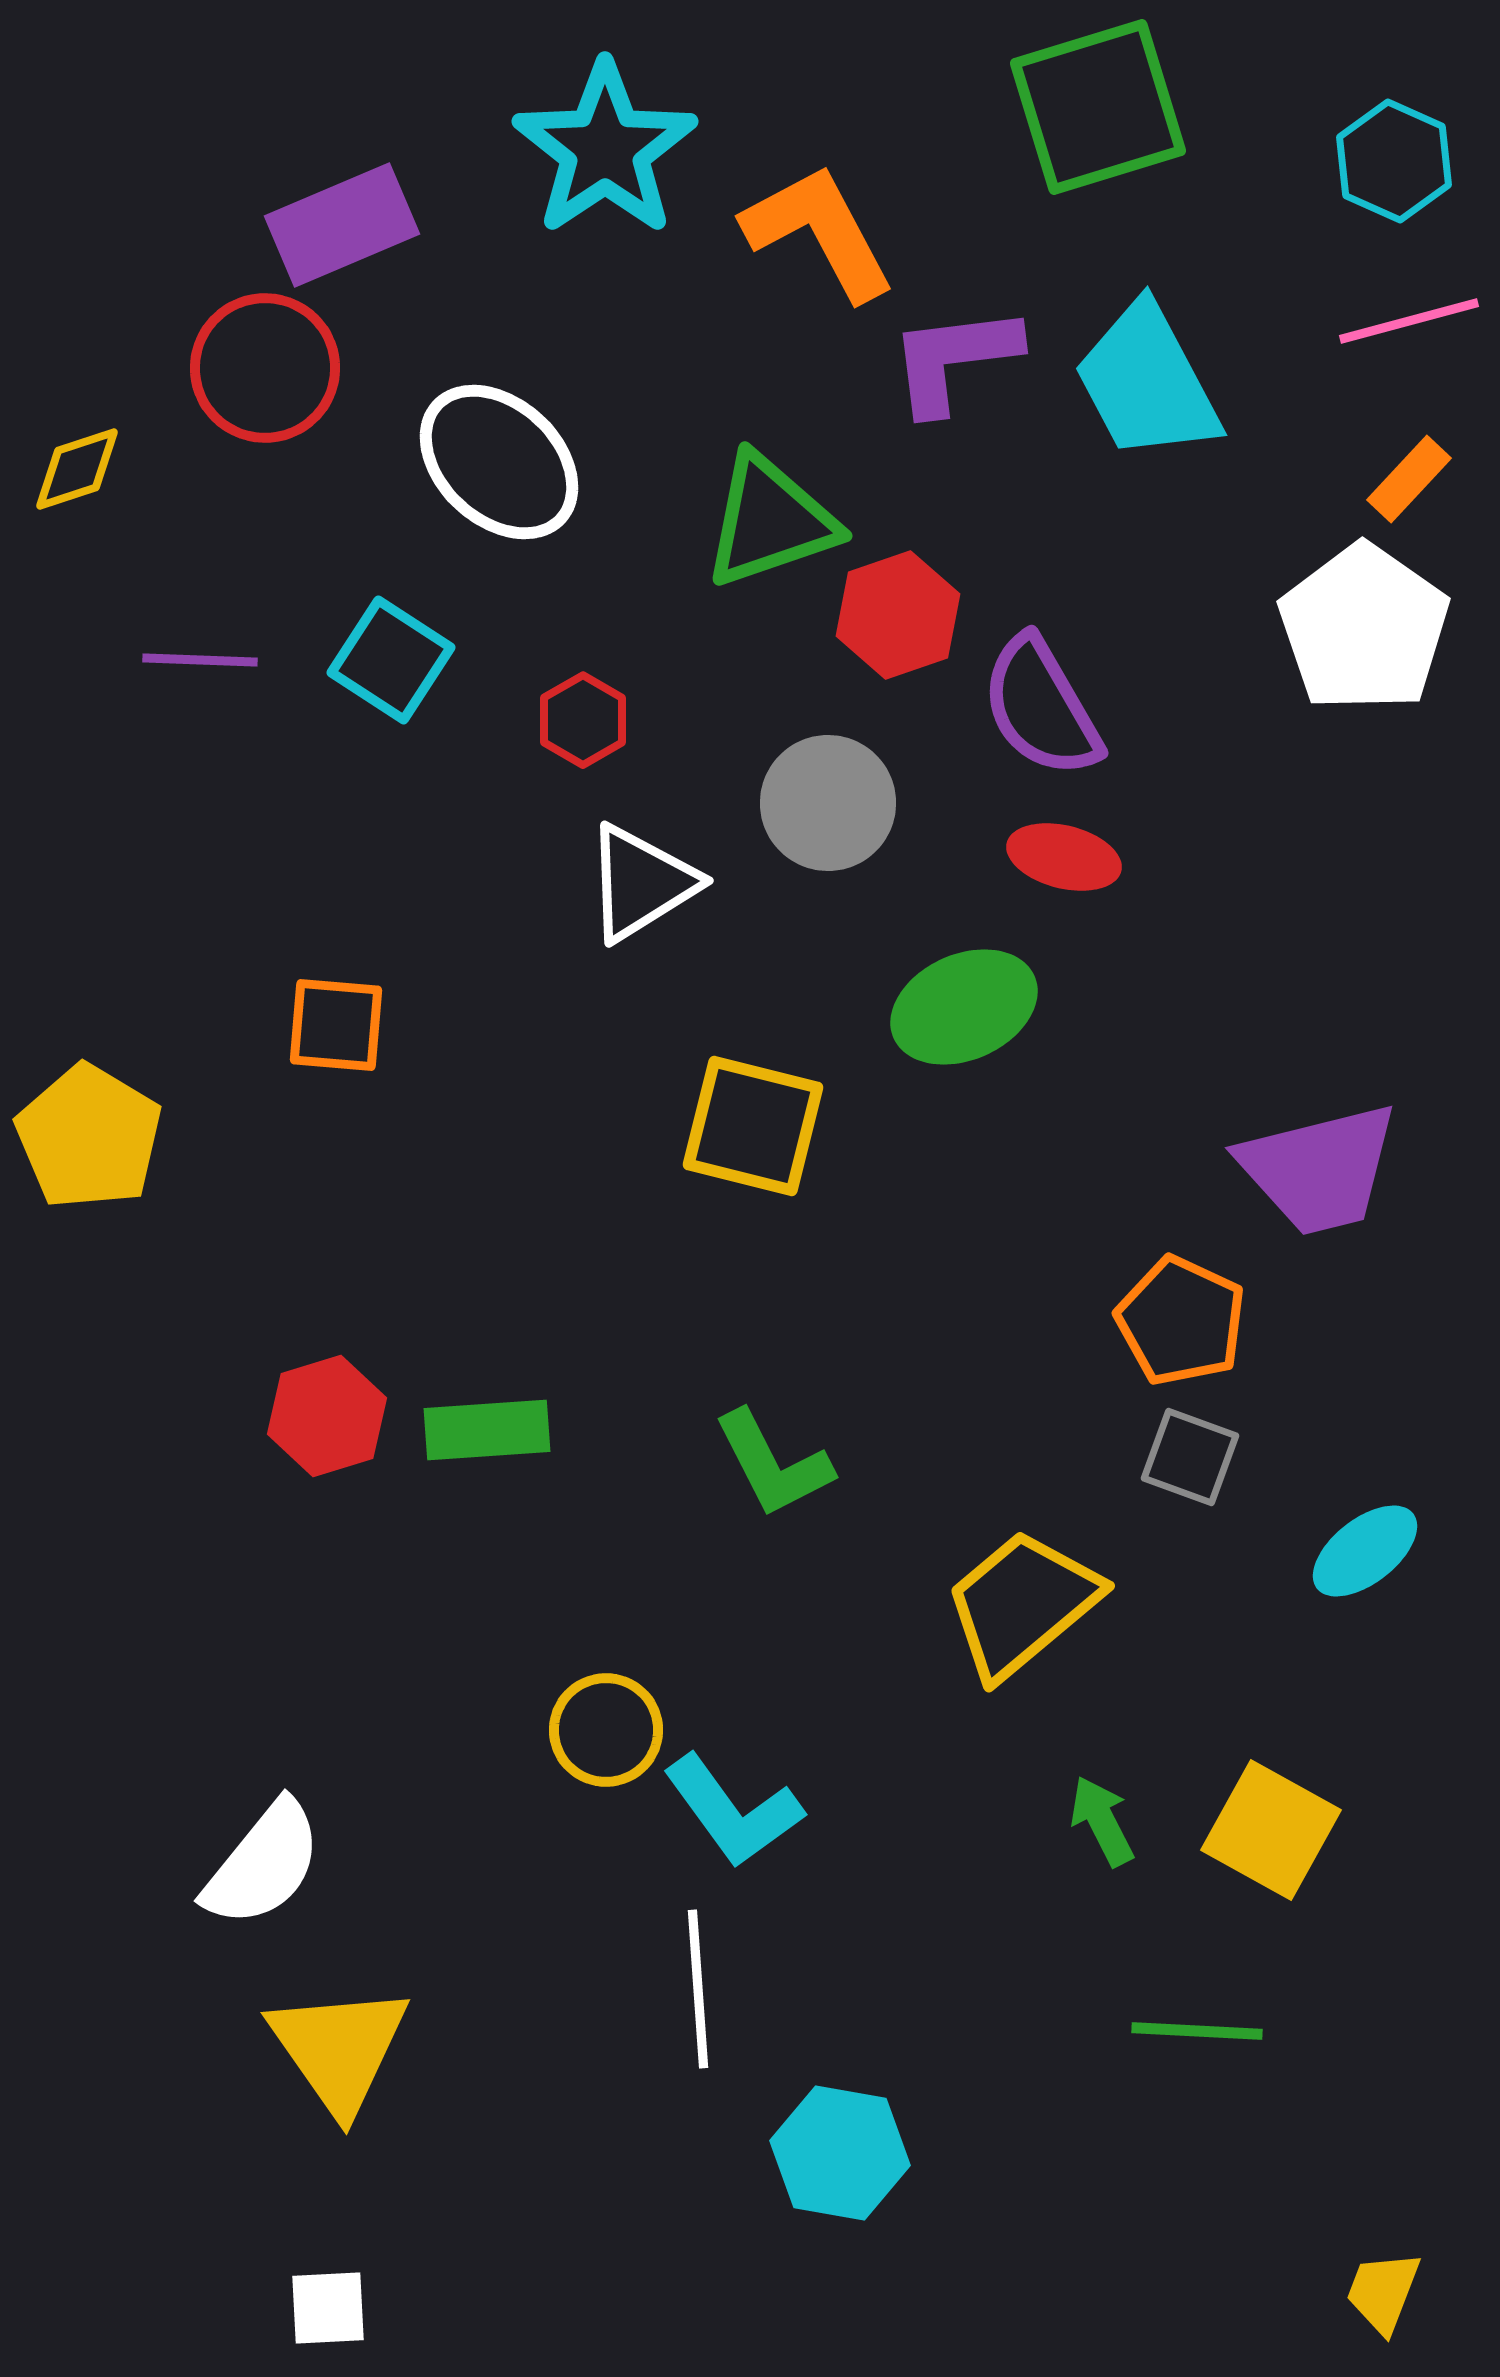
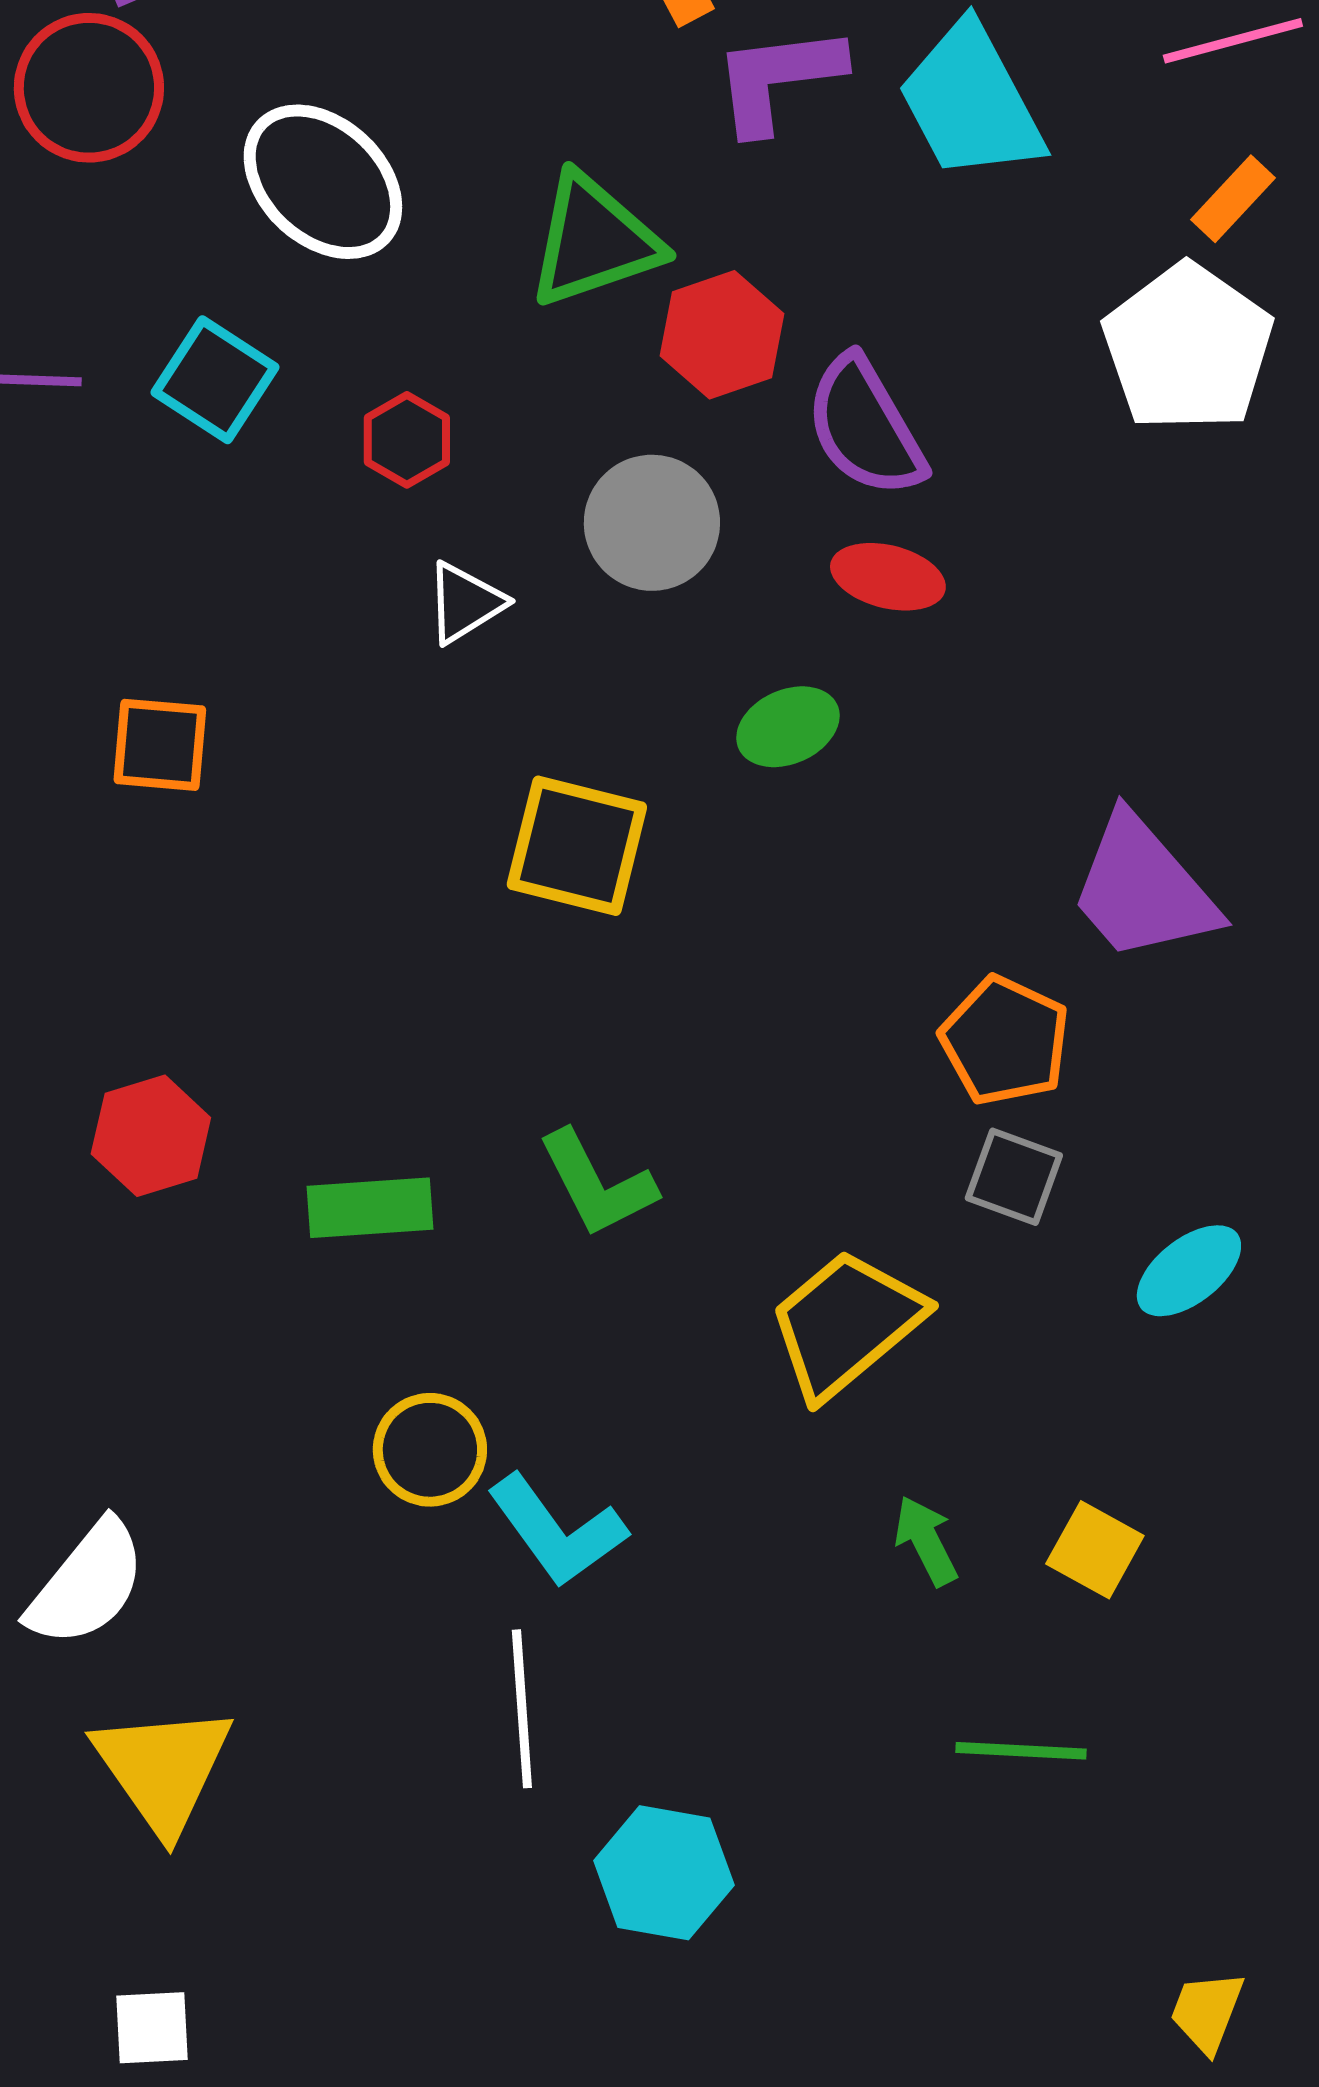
white triangle: (641, 883) -> (465, 603), size x0.7
green ellipse: (964, 1007) -> (788, 727), size x0.7
purple trapezoid: (1319, 1169) -> (1143, 889), turned 63
green rectangle: (487, 1430) -> (370, 1208), moved
yellow square: (1271, 1830) -> (1095, 1550), size x0.7

